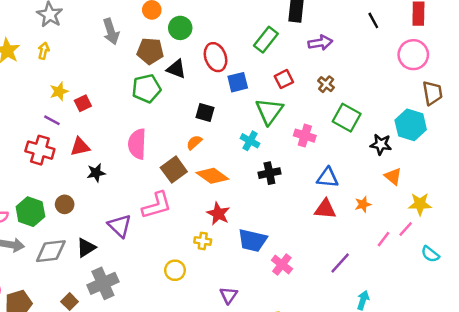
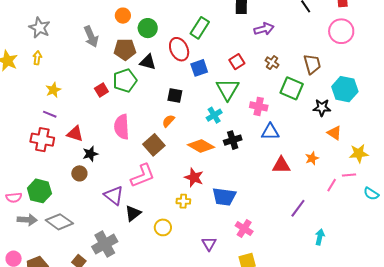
green rectangle: (266, 40) -> (200, 28), moved
brown trapezoid: (432, 93) -> (312, 64), moved
red square: (83, 103) -> (101, 90), moved
cyan cross: (250, 141) -> (214, 115), turned 35
red triangle: (80, 147) -> (75, 134), turned 36
orange diamond: (212, 176) -> (201, 146), moved
blue triangle: (328, 178) -> (270, 132), moved
brown circle: (65, 204) -> (79, 173), moved
pink line: (406, 229) -> (349, 175), turned 48
black triangle: (86, 248) -> (133, 213), moved
gray diamond: (51, 251) -> (59, 222), turned 48
pink cross: (282, 264) -> (244, 229), moved

